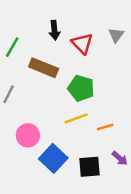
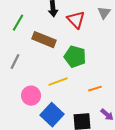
yellow line: (76, 118) -> (58, 82), moved

